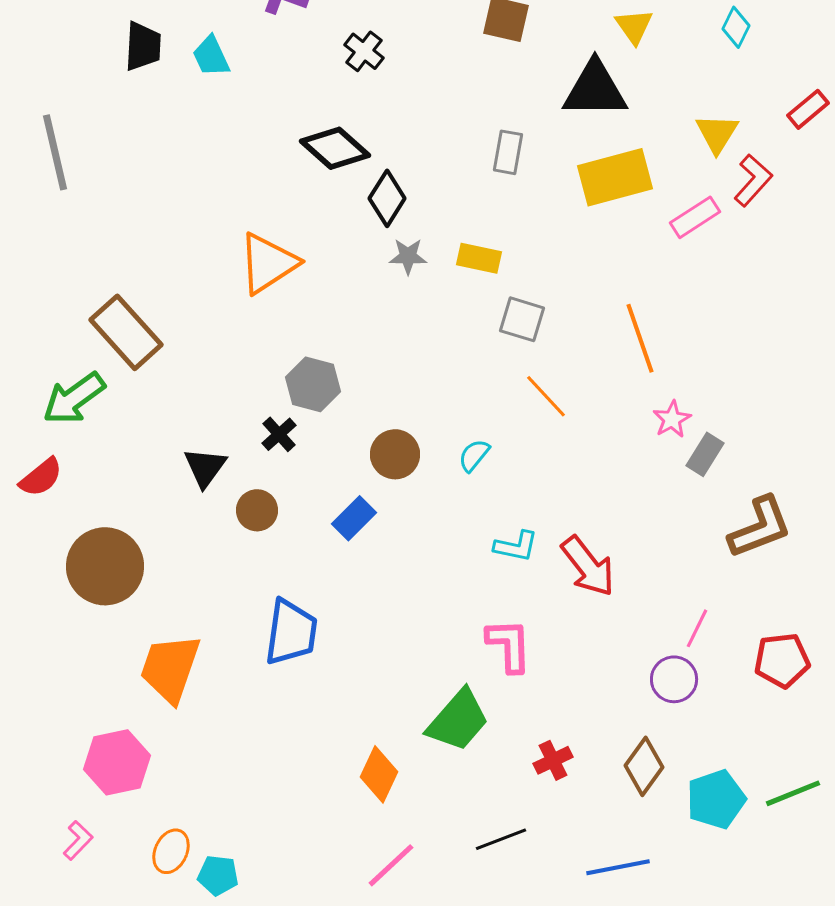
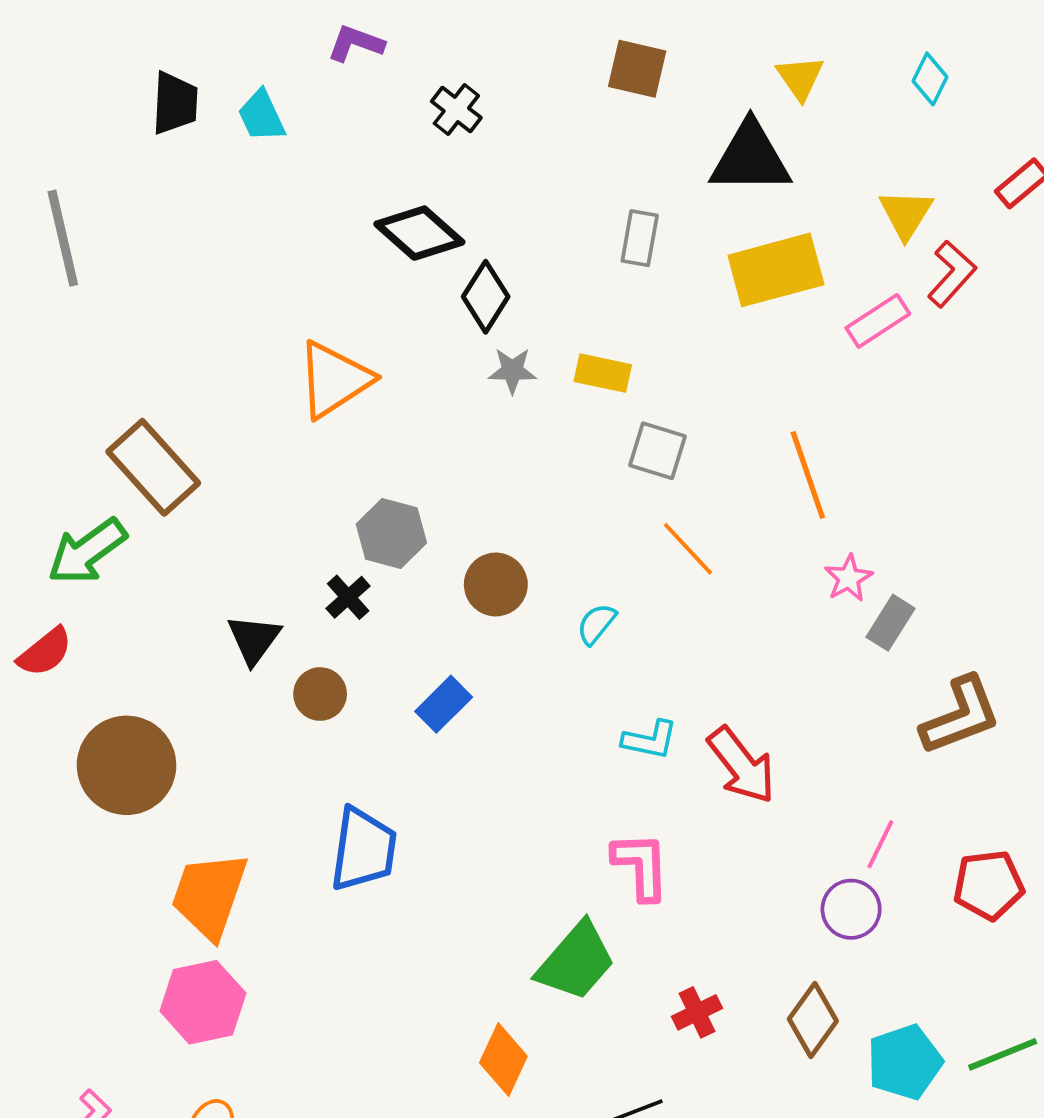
brown circle: (395, 454) -> (496, 584), moved
pink hexagon: (117, 762) -> (203, 1002), moved
orange diamond: (379, 774) -> (503, 1059), moved

